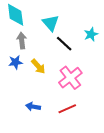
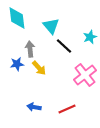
gray arrow: (22, 41) -> (30, 49), moved
pink cross: (70, 78) -> (85, 75), moved

